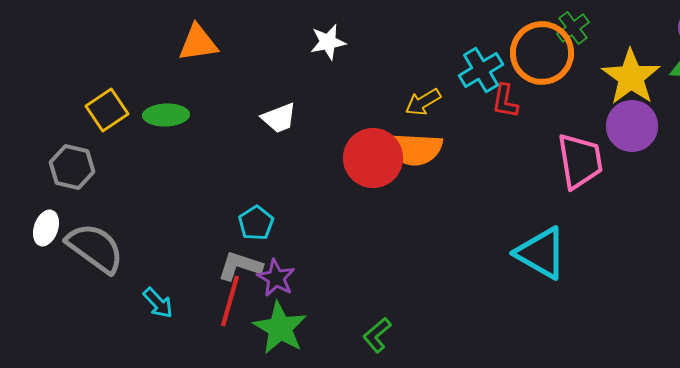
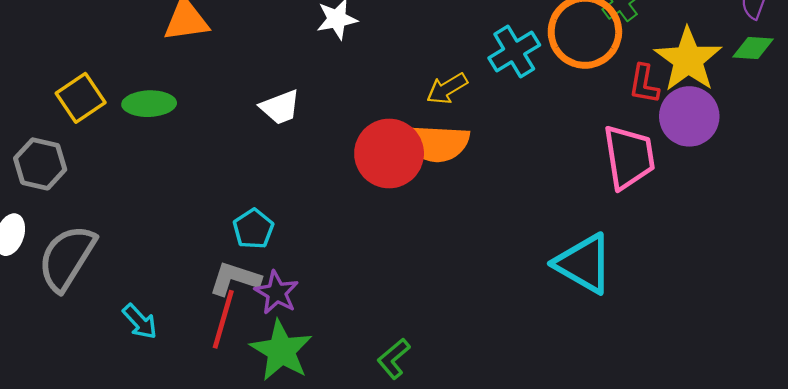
red L-shape: (505, 101) -> (644, 84), moved
gray semicircle: (95, 248) -> (67, 258), turned -94

